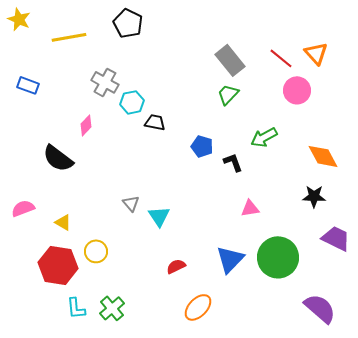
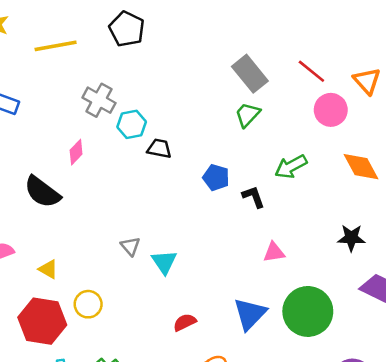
orange triangle: (316, 53) -> (367, 81), moved
orange diamond: (323, 156) -> (361, 167), moved

